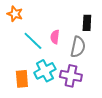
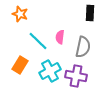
black rectangle: (87, 23) -> (90, 13), moved
orange rectangle: (22, 79) -> (20, 65), moved, turned 36

